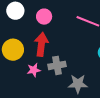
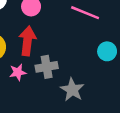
gray star: (78, 84) -> (72, 90), turned 30

